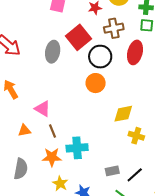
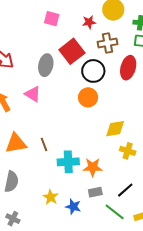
pink triangle: (43, 109) -> (33, 94), moved
orange triangle: (24, 130) -> (16, 143), size x1.6
orange star: (52, 157) -> (93, 167), moved
gray rectangle: (112, 171) -> (95, 192), moved

